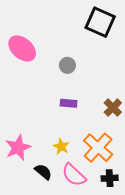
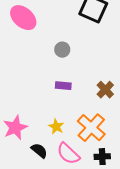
pink ellipse: (22, 48) -> (23, 18), moved

